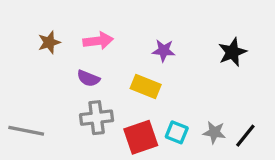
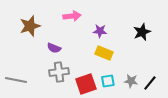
pink arrow: (98, 41) -> (72, 16), moved
brown star: (49, 42) -> (30, 26), size x1.5
yellow rectangle: (146, 87) -> (104, 53), moved
cyan square: (177, 132) -> (108, 81), turned -32

